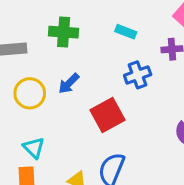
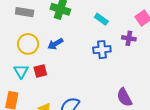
red square: (108, 115) -> (40, 71), moved, size x0.6
cyan triangle: (34, 148) -> (21, 71), moved

